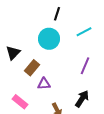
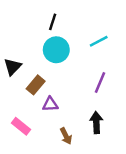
black line: (57, 14) -> (53, 22), moved
black arrow: (82, 99) -> (96, 123), turned -36

